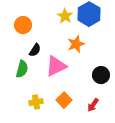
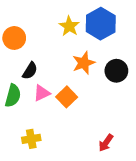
pink triangle: (56, 66) -> (42, 93), moved, size x0.6
black circle: (101, 75) -> (116, 71), moved
orange square: (64, 100) -> (67, 97), moved

